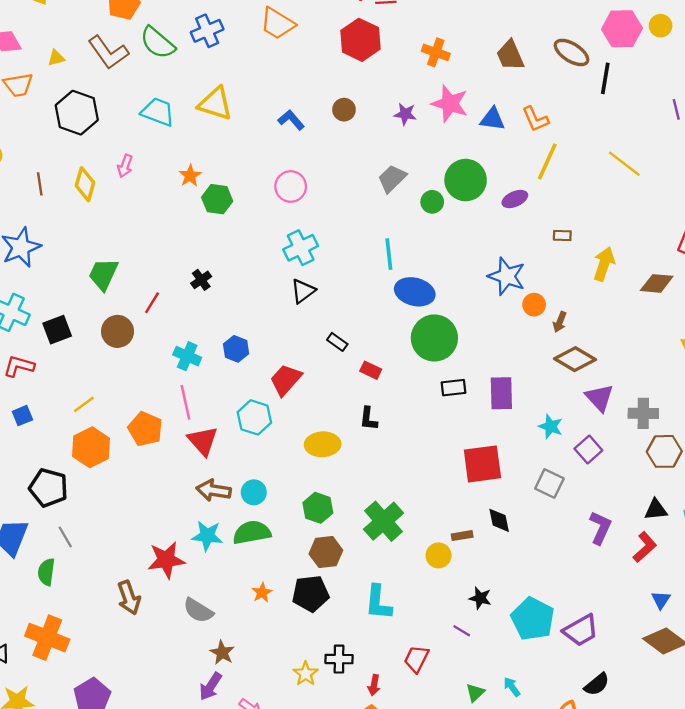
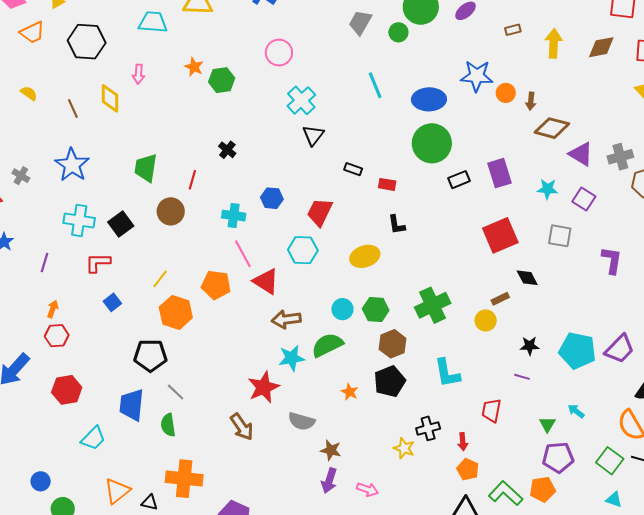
blue ellipse: (415, 292) -> (429, 99), moved
cyan circle: (254, 492) -> (342, 309), moved
green cross: (384, 521) -> (433, 305), turned 32

